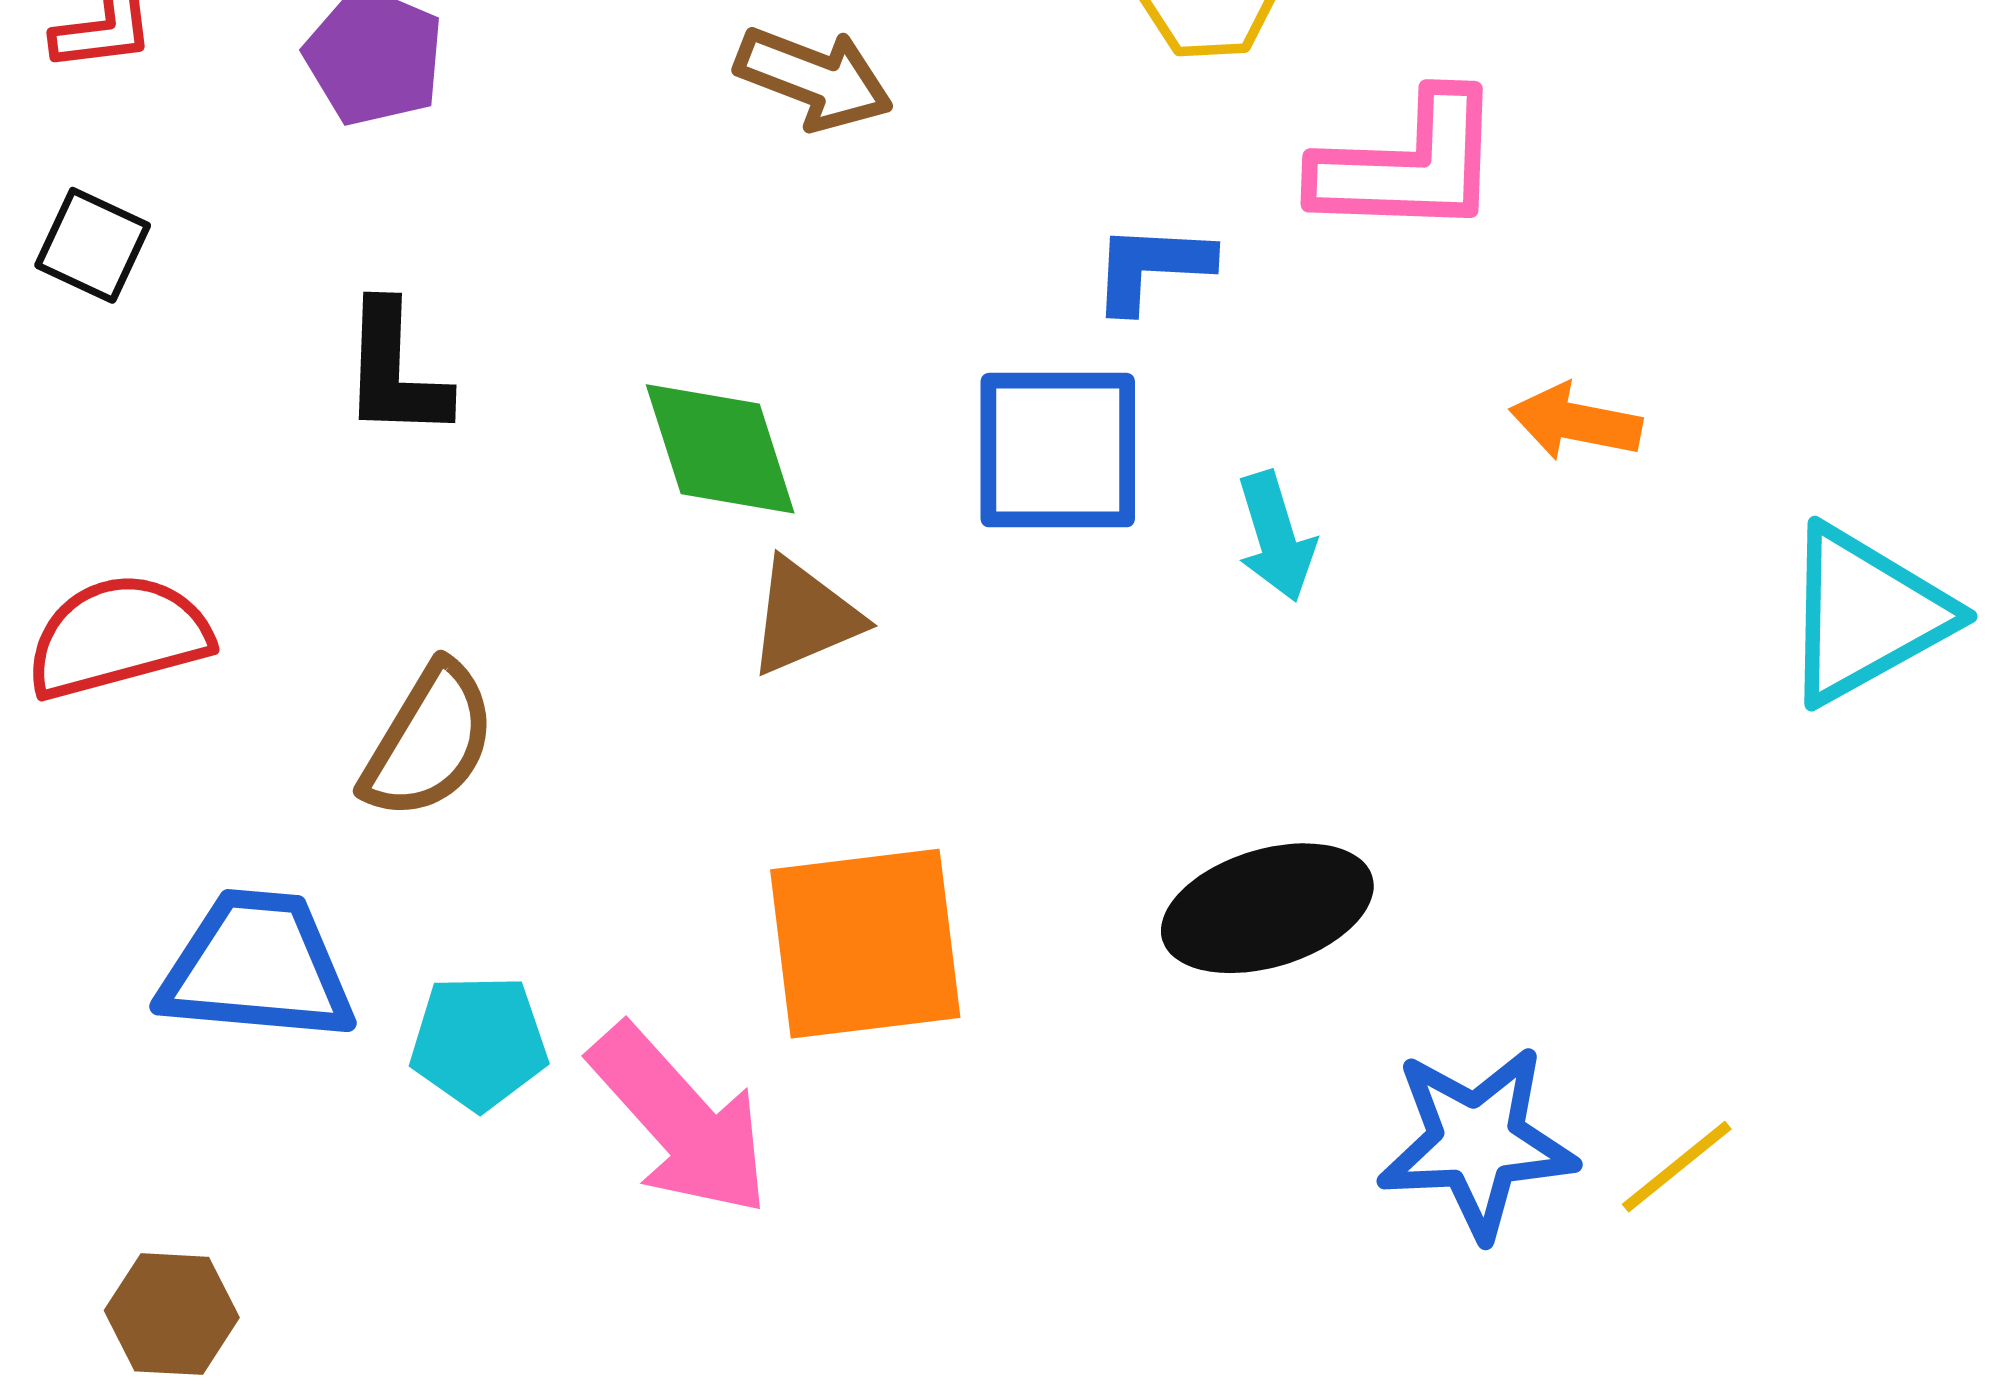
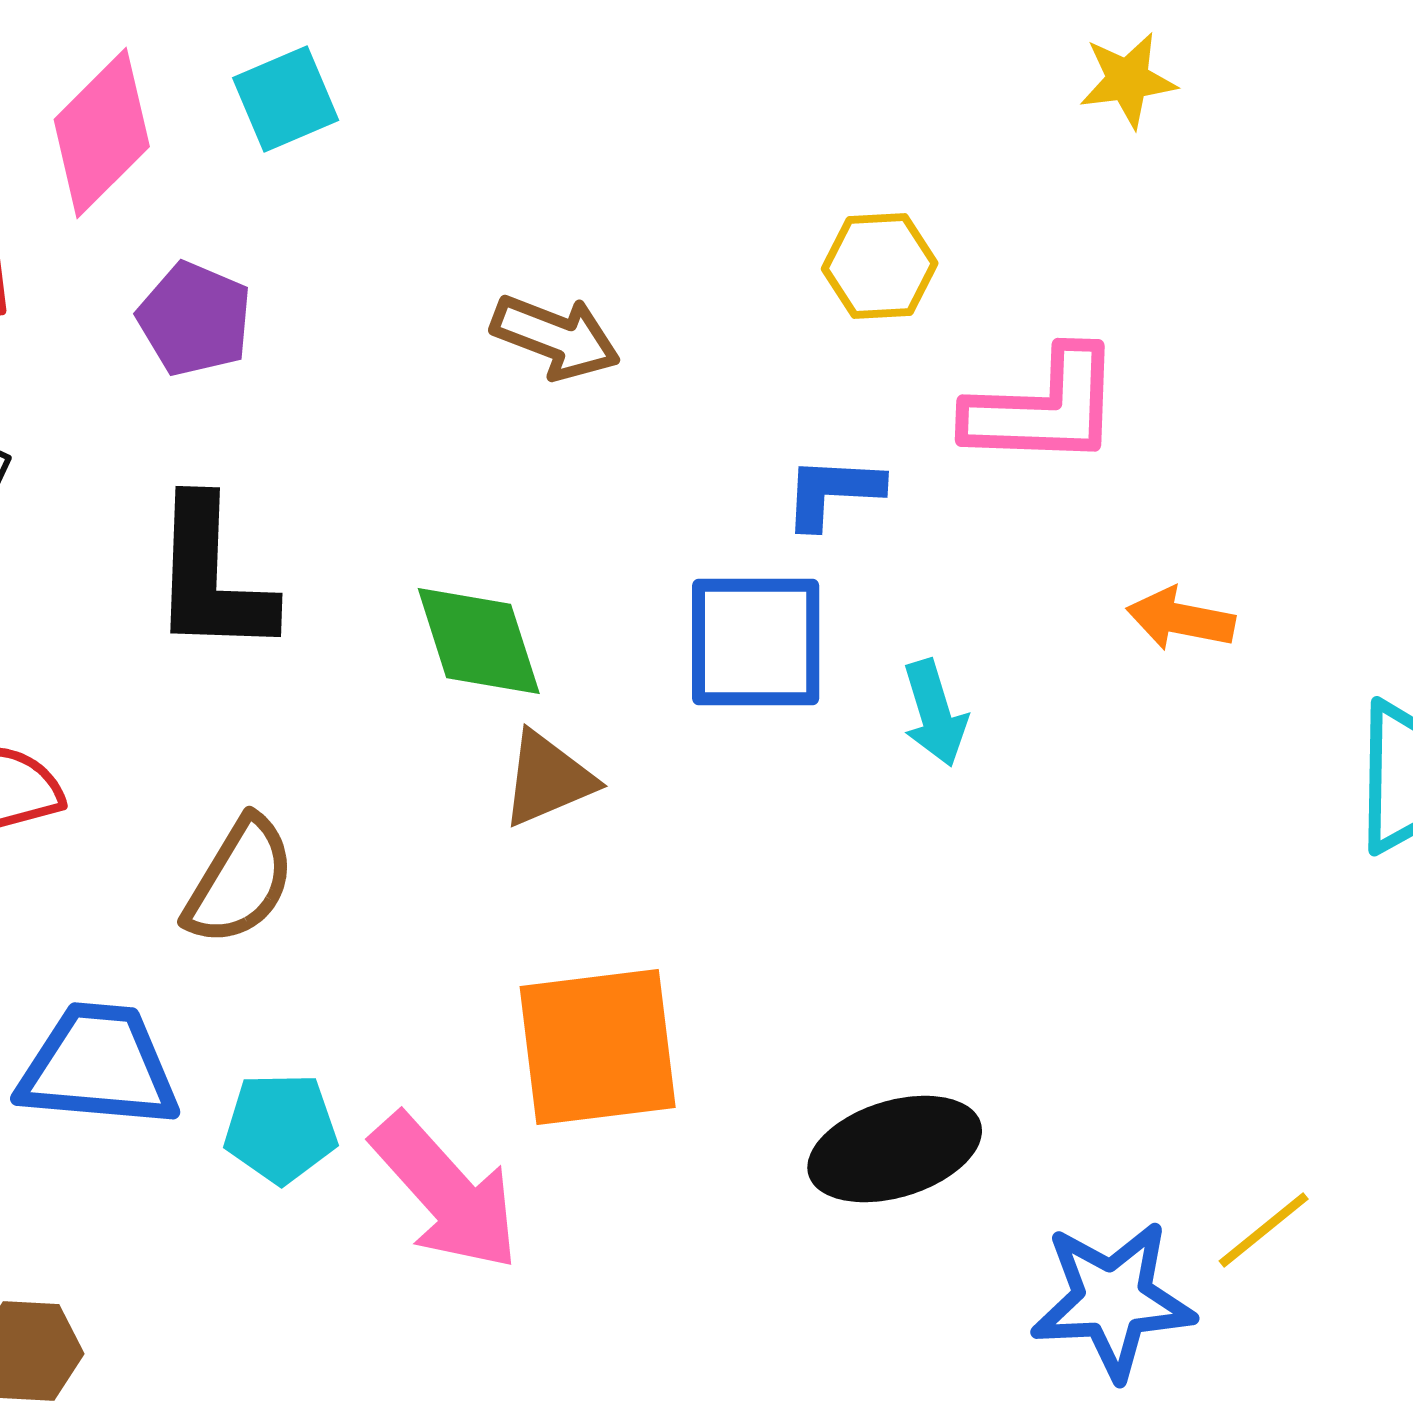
black L-shape: (395, 371) -> (212, 577), size x1.4
black ellipse: (1267, 908) -> (895, 1149), moved
blue star: (1477, 1142) -> (1113, 1300), moved

